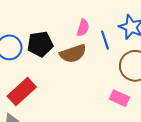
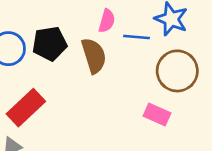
blue line: (105, 40) -> (136, 37), turned -66
brown semicircle: (73, 54) -> (94, 56), turned -88

